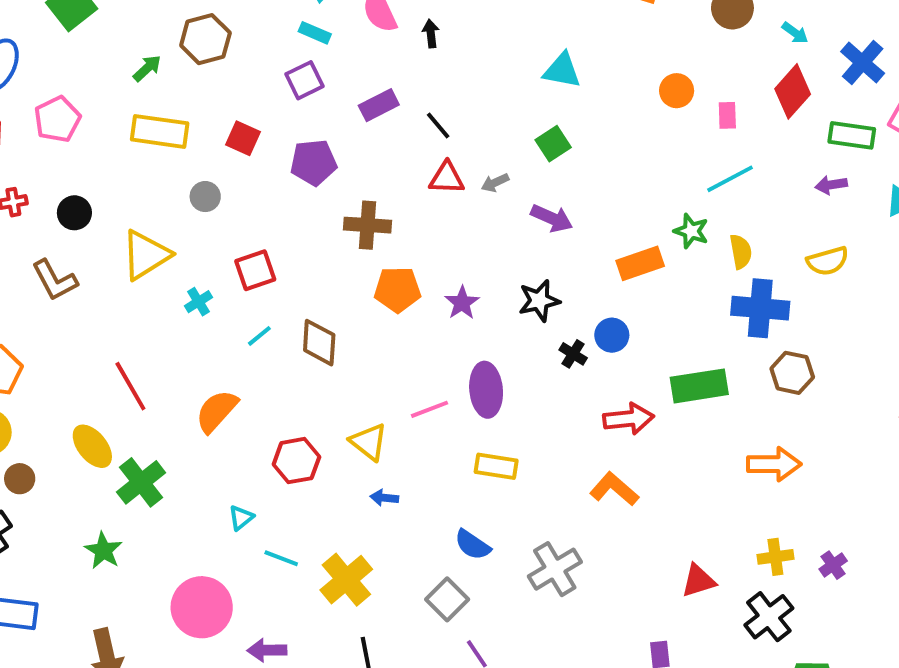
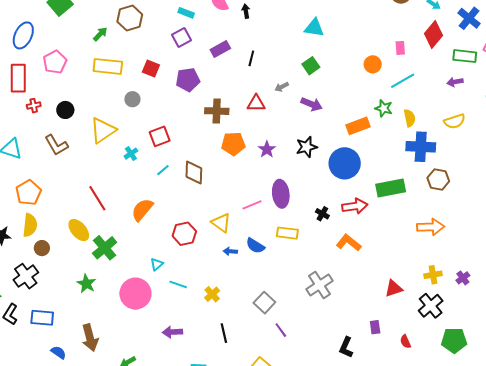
orange circle: (677, 91) -> (373, 64), moved
black line: (438, 125) -> (251, 58), turned 56
red triangle: (447, 178) -> (256, 103), moved
blue circle: (612, 335) -> (345, 163), size x1.8
black cross: (573, 354) -> (322, 214), moved
blue semicircle: (473, 545) -> (255, 246), moved
yellow cross: (346, 580) -> (212, 294), size x0.6
pink circle: (202, 607) -> (135, 294), moved

